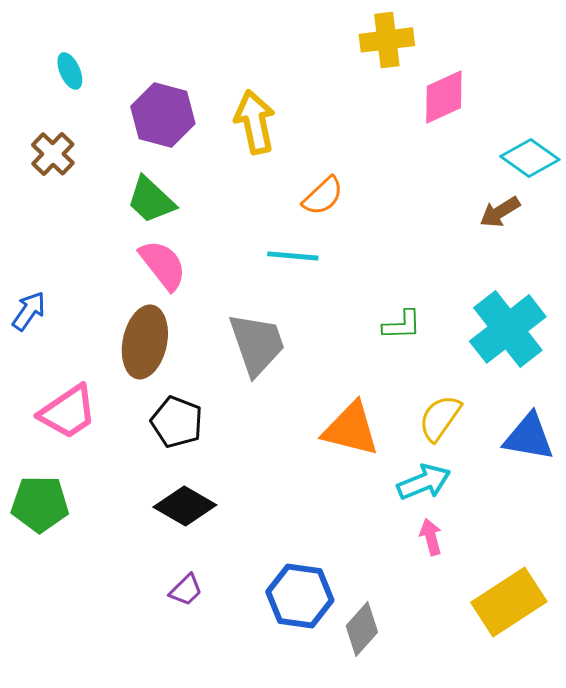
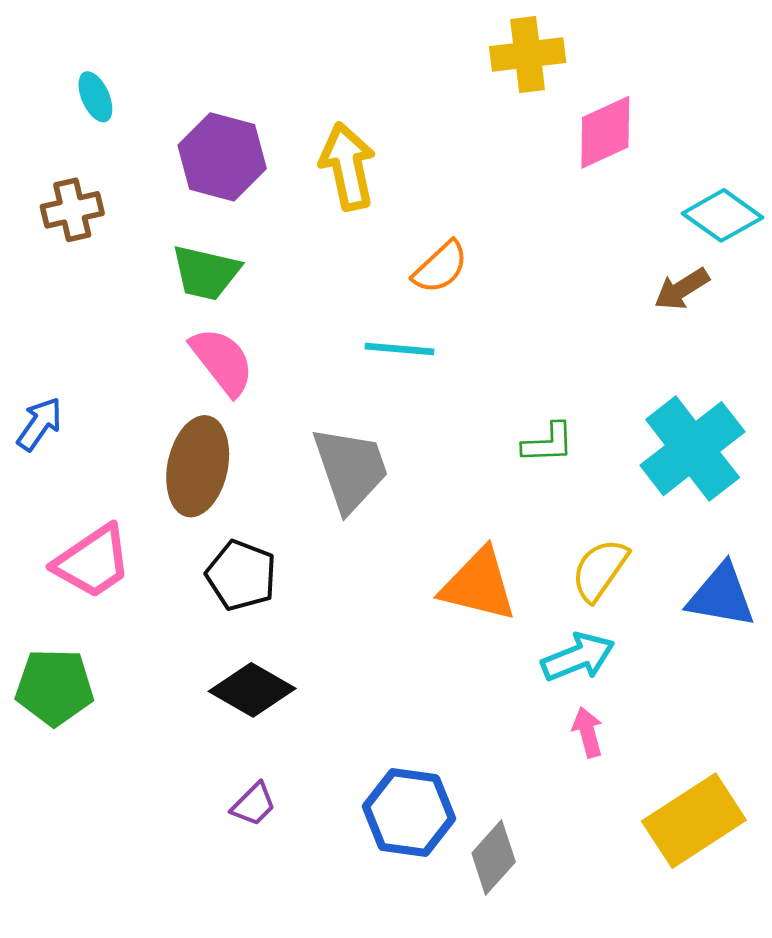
brown cross: (53, 154) -> (72, 210), turned 33
green trapezoid: (151, 200) -> (206, 273), turned -30

